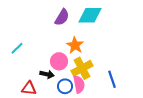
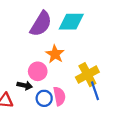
purple semicircle: (62, 17) -> (41, 24), size x1.4
yellow cross: (82, 68) -> (87, 75), moved

